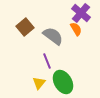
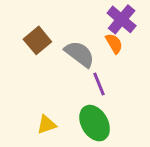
purple line: (47, 61) -> (99, 84), moved
yellow triangle: (39, 83) -> (46, 125), moved, turned 32

